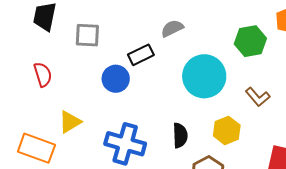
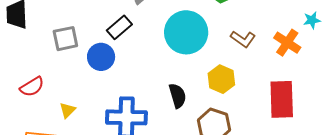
gray square: (87, 35) -> (65, 39), moved
red semicircle: (43, 74) -> (32, 87), moved, turned 90
yellow triangle: (70, 122) -> (67, 110), size x0.7

